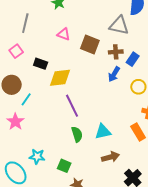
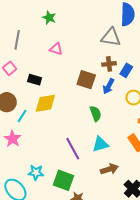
brown square: (90, 45) -> (86, 80), moved
yellow diamond: (60, 78) -> (45, 103), moved
purple line: (72, 106) -> (73, 149), moved
green semicircle: (77, 134) -> (96, 114), moved
green square: (64, 166) -> (64, 180), size x1.5

